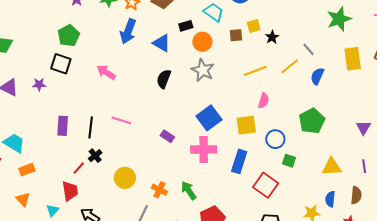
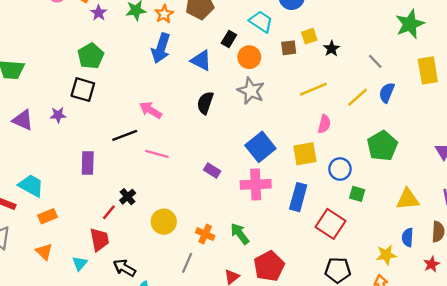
black rectangle: (186, 26) -> (229, 39), turned -40
yellow line: (290, 66) -> (358, 97), moved
pink arrow: (106, 72) -> (151, 110), moved
black line: (91, 127) -> (125, 135), moved, turned 65

